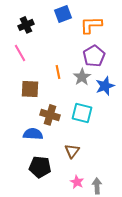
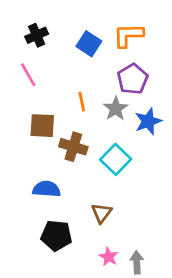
blue square: (63, 14) -> (89, 44), moved, turned -36
cyan square: (82, 113) -> (116, 159), turned 30
brown cross: (50, 115) -> (73, 147), moved

